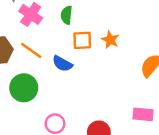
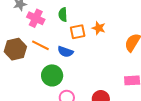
green circle: (24, 88) -> (52, 75), moved

